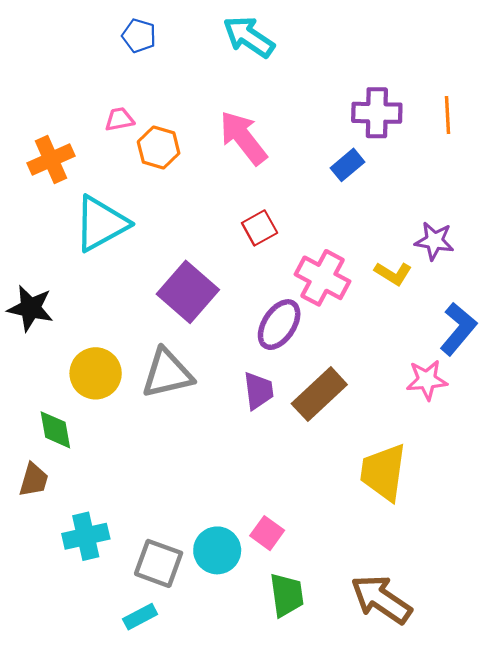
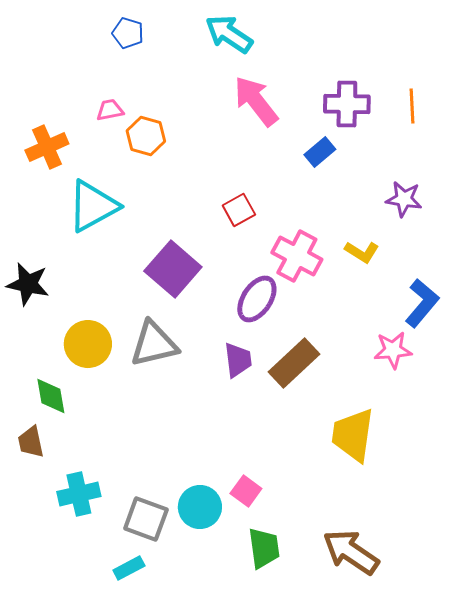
pink arrow: (243, 138) -> (256, 101), moved
purple star: (434, 241) -> (404, 199), moved
brown trapezoid: (34, 480) -> (31, 442), turned 152

